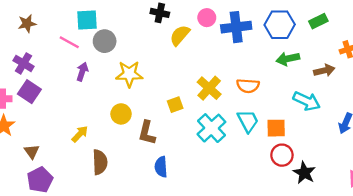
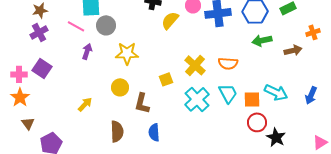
purple cross: (23, 63) -> (39, 32), moved, turned 30
cyan arrow: (307, 101) -> (276, 92), moved
brown triangle: (32, 152) -> (28, 123), moved
brown semicircle: (100, 162) -> (117, 131), moved

